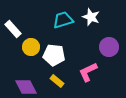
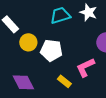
yellow rectangle: (57, 81) -> (64, 81), moved

